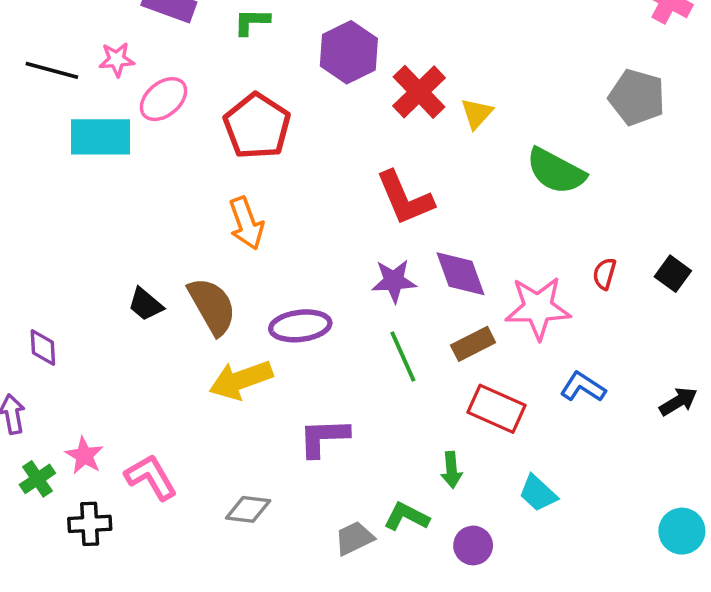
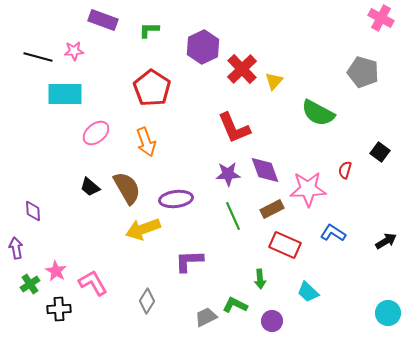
pink ellipse: (163, 99) -> (96, 133), moved
black square: (673, 274) -> (380, 152), moved
gray diamond: (248, 509) -> (147, 301), turned -65

